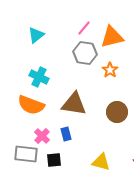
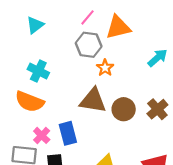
orange star: (110, 70) -> (105, 68), moved
brown triangle: (74, 104) -> (93, 100), moved
blue rectangle: (66, 134) -> (68, 133), size x1.5

